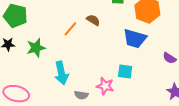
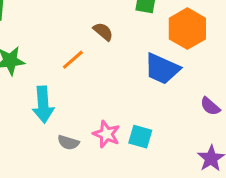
orange line: (70, 29) -> (73, 60), moved
cyan square: (125, 72) -> (140, 137), moved

